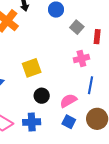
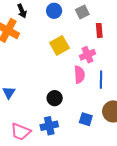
gray square: (77, 27) -> (82, 12), moved, turned 32
yellow square: (32, 68) -> (59, 45), moved
pink semicircle: (68, 101) -> (79, 75), moved, turned 126

